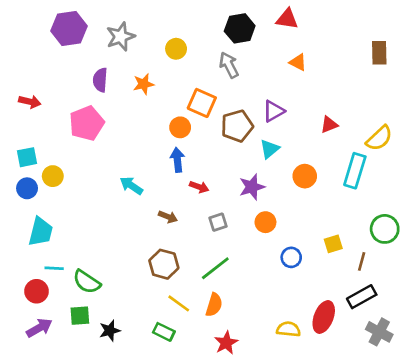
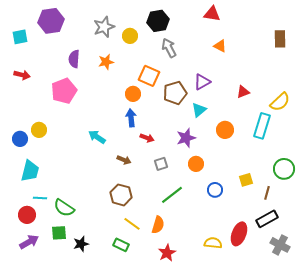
black hexagon: (240, 28) -> (158, 21), moved
gray star: (121, 37) -> (104, 27), moved
cyan square: (27, 157) -> (20, 37), moved
green line: (215, 268) -> (172, 195), moved

